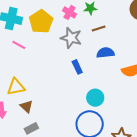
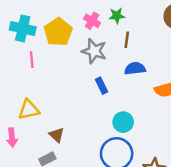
brown line: (99, 28) -> (127, 40), turned -64
pink line: (19, 45) -> (32, 60), turned 56
brown triangle: (26, 106) -> (57, 135), moved

